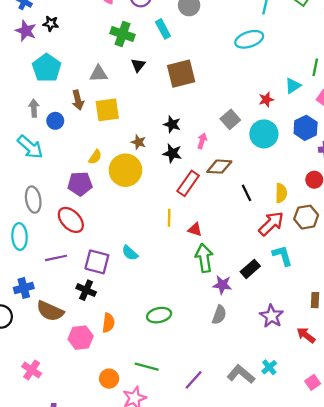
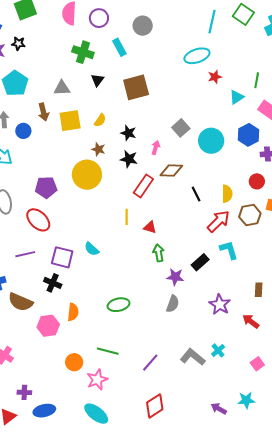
red star: (266, 100) -> (215, 77), moved
yellow semicircle: (95, 157) -> (100, 120), moved
green arrow: (204, 258) -> (159, 253), size x0.7

